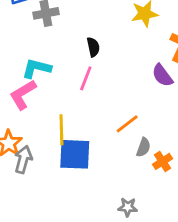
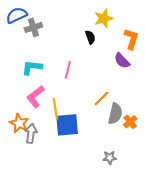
black semicircle: (93, 47) -> (90, 37), moved
pink L-shape: (23, 95) -> (35, 96), moved
gray semicircle: (143, 147) -> (115, 114), size x1.5

